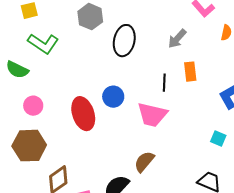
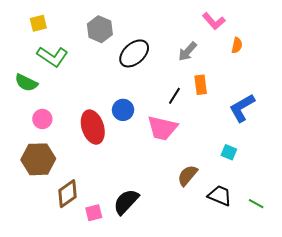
black ellipse: (124, 41) -> (134, 53), turned 36
black line: (164, 83) -> (174, 96), turned 30
brown semicircle: (144, 162) -> (188, 175), moved

